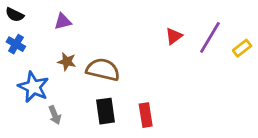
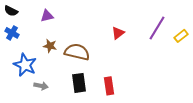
red triangle: (174, 36) -> (118, 33), moved
gray arrow: (55, 115) -> (41, 86), turned -56

